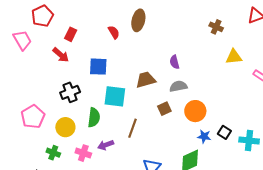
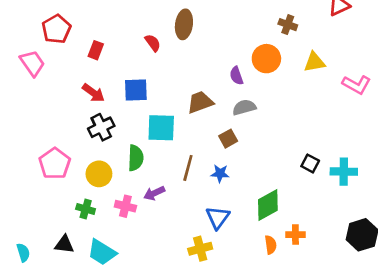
red arrow: (61, 55) -> (93, 93), moved
orange circle: (195, 111) -> (266, 59), moved
blue star: (204, 136) -> (220, 173), moved

